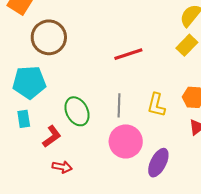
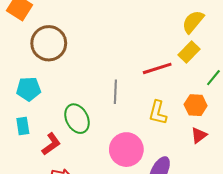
red line: (128, 54) -> (157, 68), moved
cyan pentagon: (29, 82) -> (29, 89), size x0.7
gray line: (119, 105) -> (115, 92), moved

